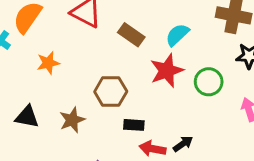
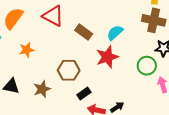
green circle: (209, 82) -> (147, 66), moved
black rectangle: (134, 125) -> (84, 93), turned -40

